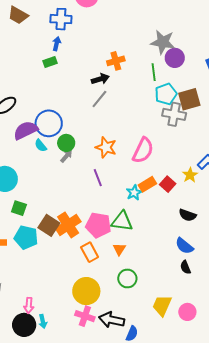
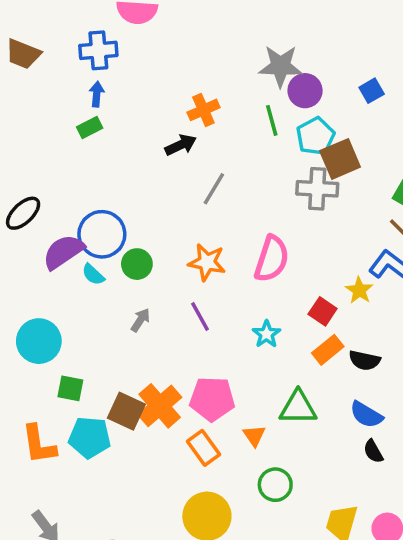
cyan pentagon: (166, 94) -> (316, 136), moved
gray line: (99, 99) -> (214, 189), moved
gray arrow: (66, 156) -> (140, 320), moved
orange rectangle: (147, 184) -> (328, 350), moved
green triangle: (122, 221) -> (298, 408), moved

